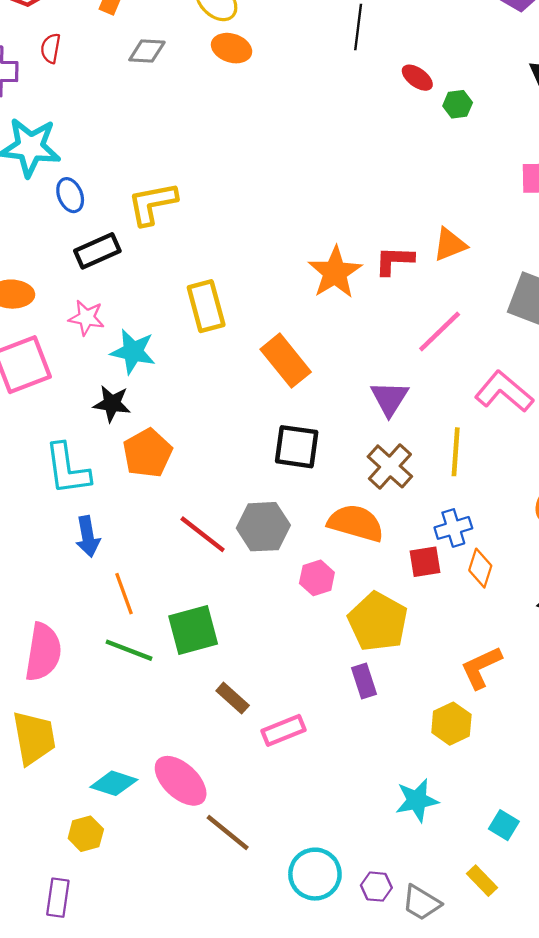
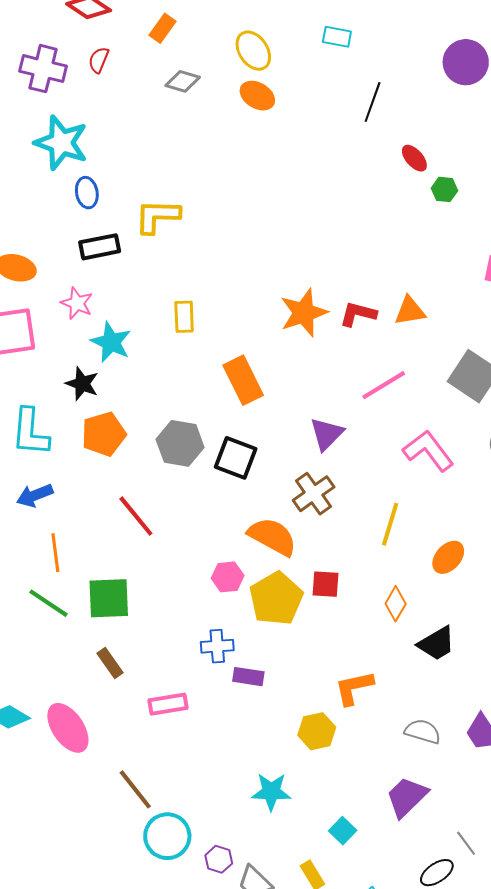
yellow rectangle: (206, 306) -> (184, 317), size x0.7
yellow line: (456, 452) -> (390, 524), moved
gray hexagon: (263, 527) -> (180, 443), moved
blue cross: (453, 528) -> (217, 646), moved
blue arrow: (88, 536) -> (35, 495), turned 66
orange diamond: (480, 568) -> (396, 604), moved
yellow pentagon: (378, 622) -> (276, 599), moved
purple rectangle: (364, 681) -> (248, 677), turned -76
brown rectangle: (233, 698) -> (110, 663), moved
brown line: (228, 833) -> (135, 789), moved

